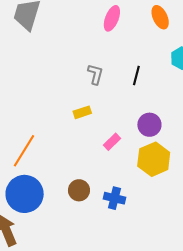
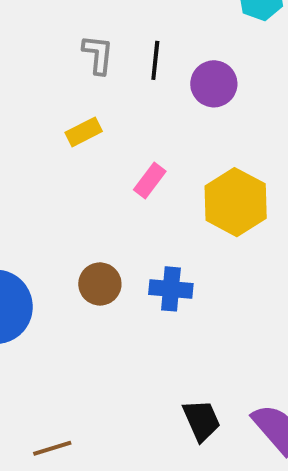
black line: (136, 76) -> (155, 60), moved
purple circle: (149, 125) -> (214, 84), moved

